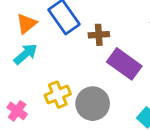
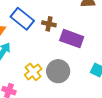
brown cross: (99, 35) -> (49, 24), turned 32

